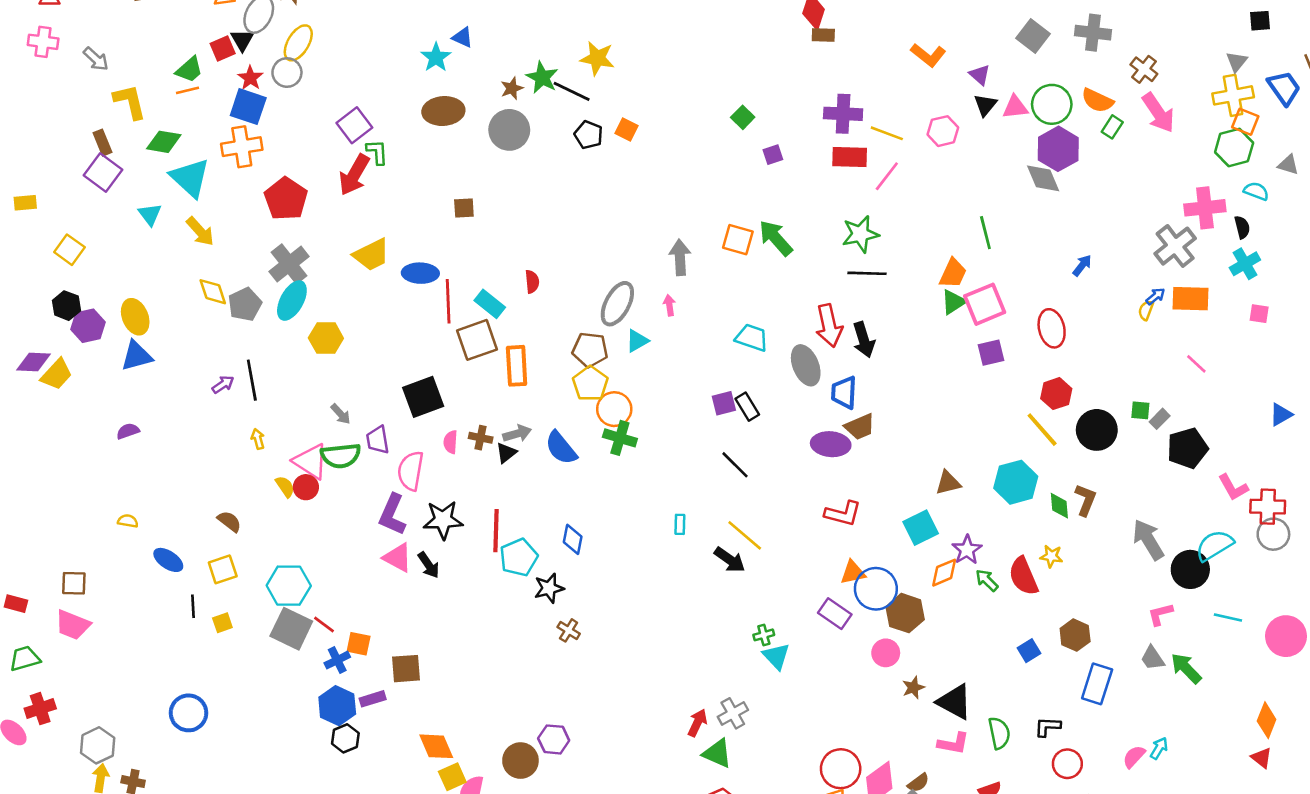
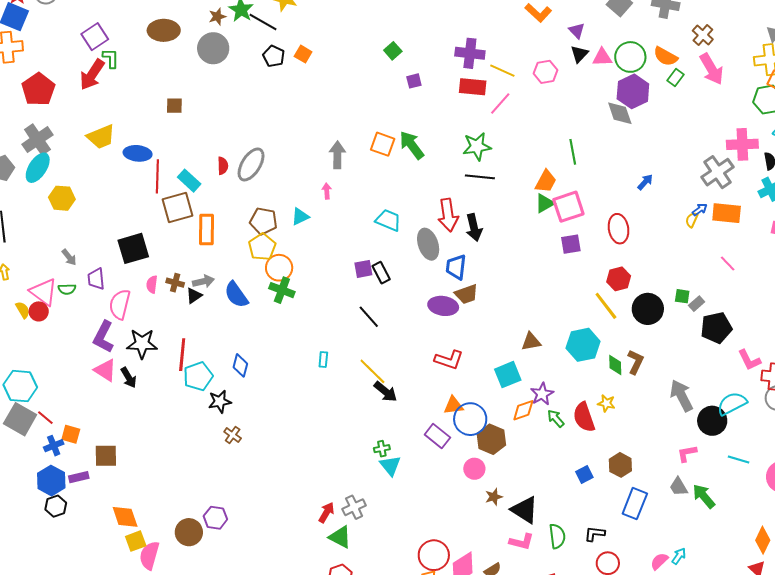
gray ellipse: (617, 304) -> (251, 164), moved
green semicircle: (341, 456) -> (67, 289), size x0.6
black arrow: (730, 560) -> (385, 392), moved

